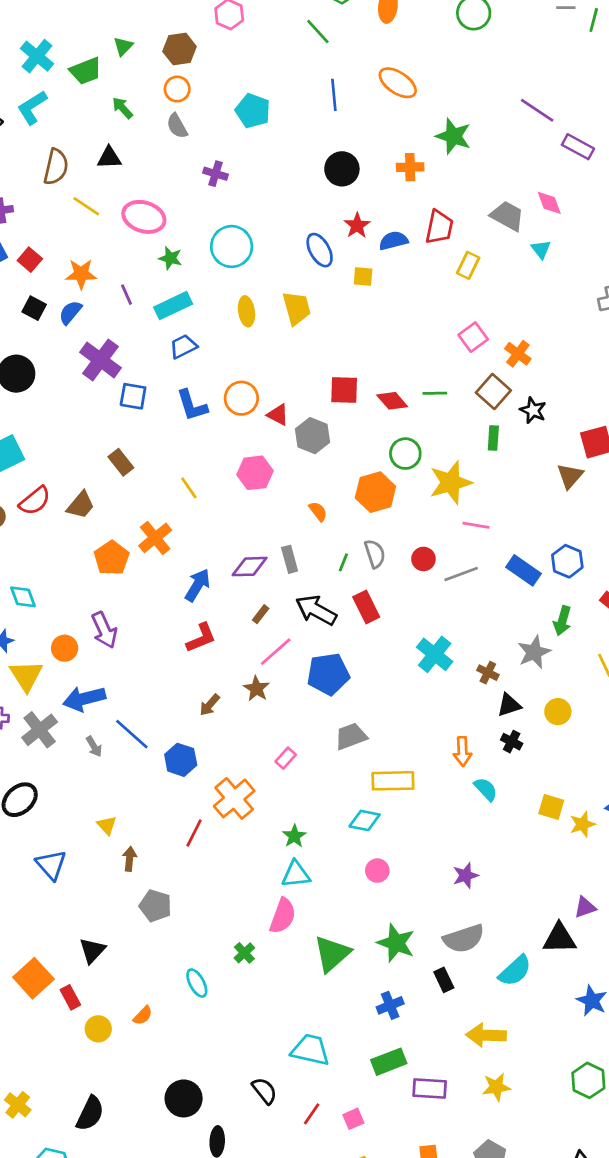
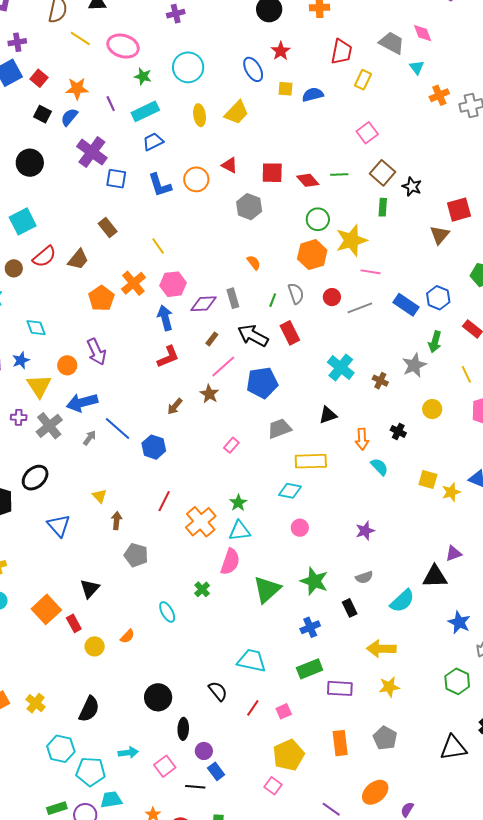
purple cross: (215, 174) -> (176, 14), turned -30
blue semicircle: (393, 241) -> (313, 95), moved
yellow trapezoid: (297, 308) -> (237, 112), turned 60
orange cross: (518, 354) -> (439, 95), moved, turned 30
red triangle: (278, 415) -> (230, 165), moved
pink hexagon: (255, 473) -> (173, 284), moved
orange hexagon: (375, 492) -> (312, 255), moved
blue arrow: (198, 585) -> (165, 318), turned -45
black triangle: (509, 705) -> (328, 415), moved
gray arrow: (94, 746) -> (90, 438), turned -112
orange cross: (234, 798) -> (201, 522), moved
gray semicircle: (464, 939) -> (364, 577), size x0.6

